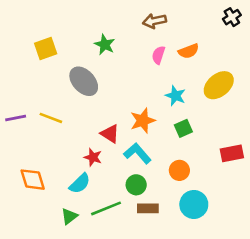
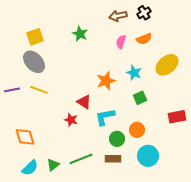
black cross: (232, 17) -> (144, 13), moved
gray ellipse: (84, 81) -> (34, 62), moved
orange star: (143, 121) -> (106, 81), moved
cyan L-shape: (137, 153) -> (105, 117), turned -60
cyan semicircle: (80, 184) -> (30, 168), moved
green circle: (136, 185) -> (117, 139), moved

